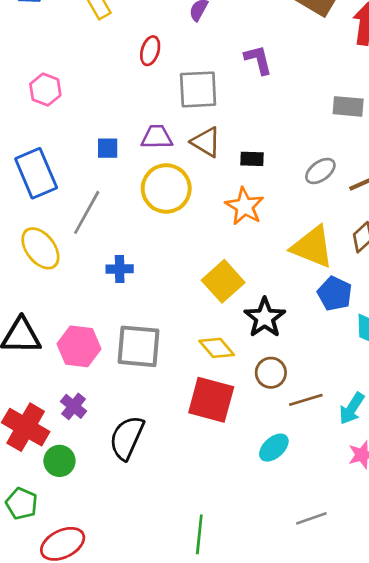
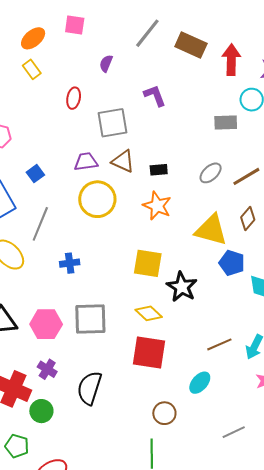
blue square: (108, 148) -> (35, 174), moved, turned -30
yellow square: (223, 281) -> (148, 263), turned -32
brown circle: (271, 373) -> (164, 413), moved

